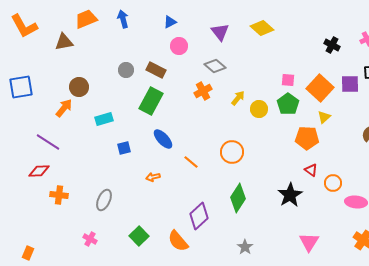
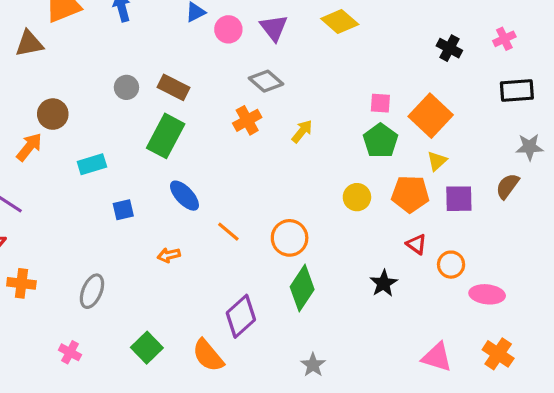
pink circle: (179, 46) -> (228, 29), moved
purple square: (350, 84) -> (459, 199), moved
yellow circle: (259, 109) -> (357, 197), moved
orange circle: (232, 152) -> (290, 238), moved
black star: (290, 195) -> (384, 283), size x0.7
pink triangle: (309, 242) -> (437, 357), moved, turned -45

